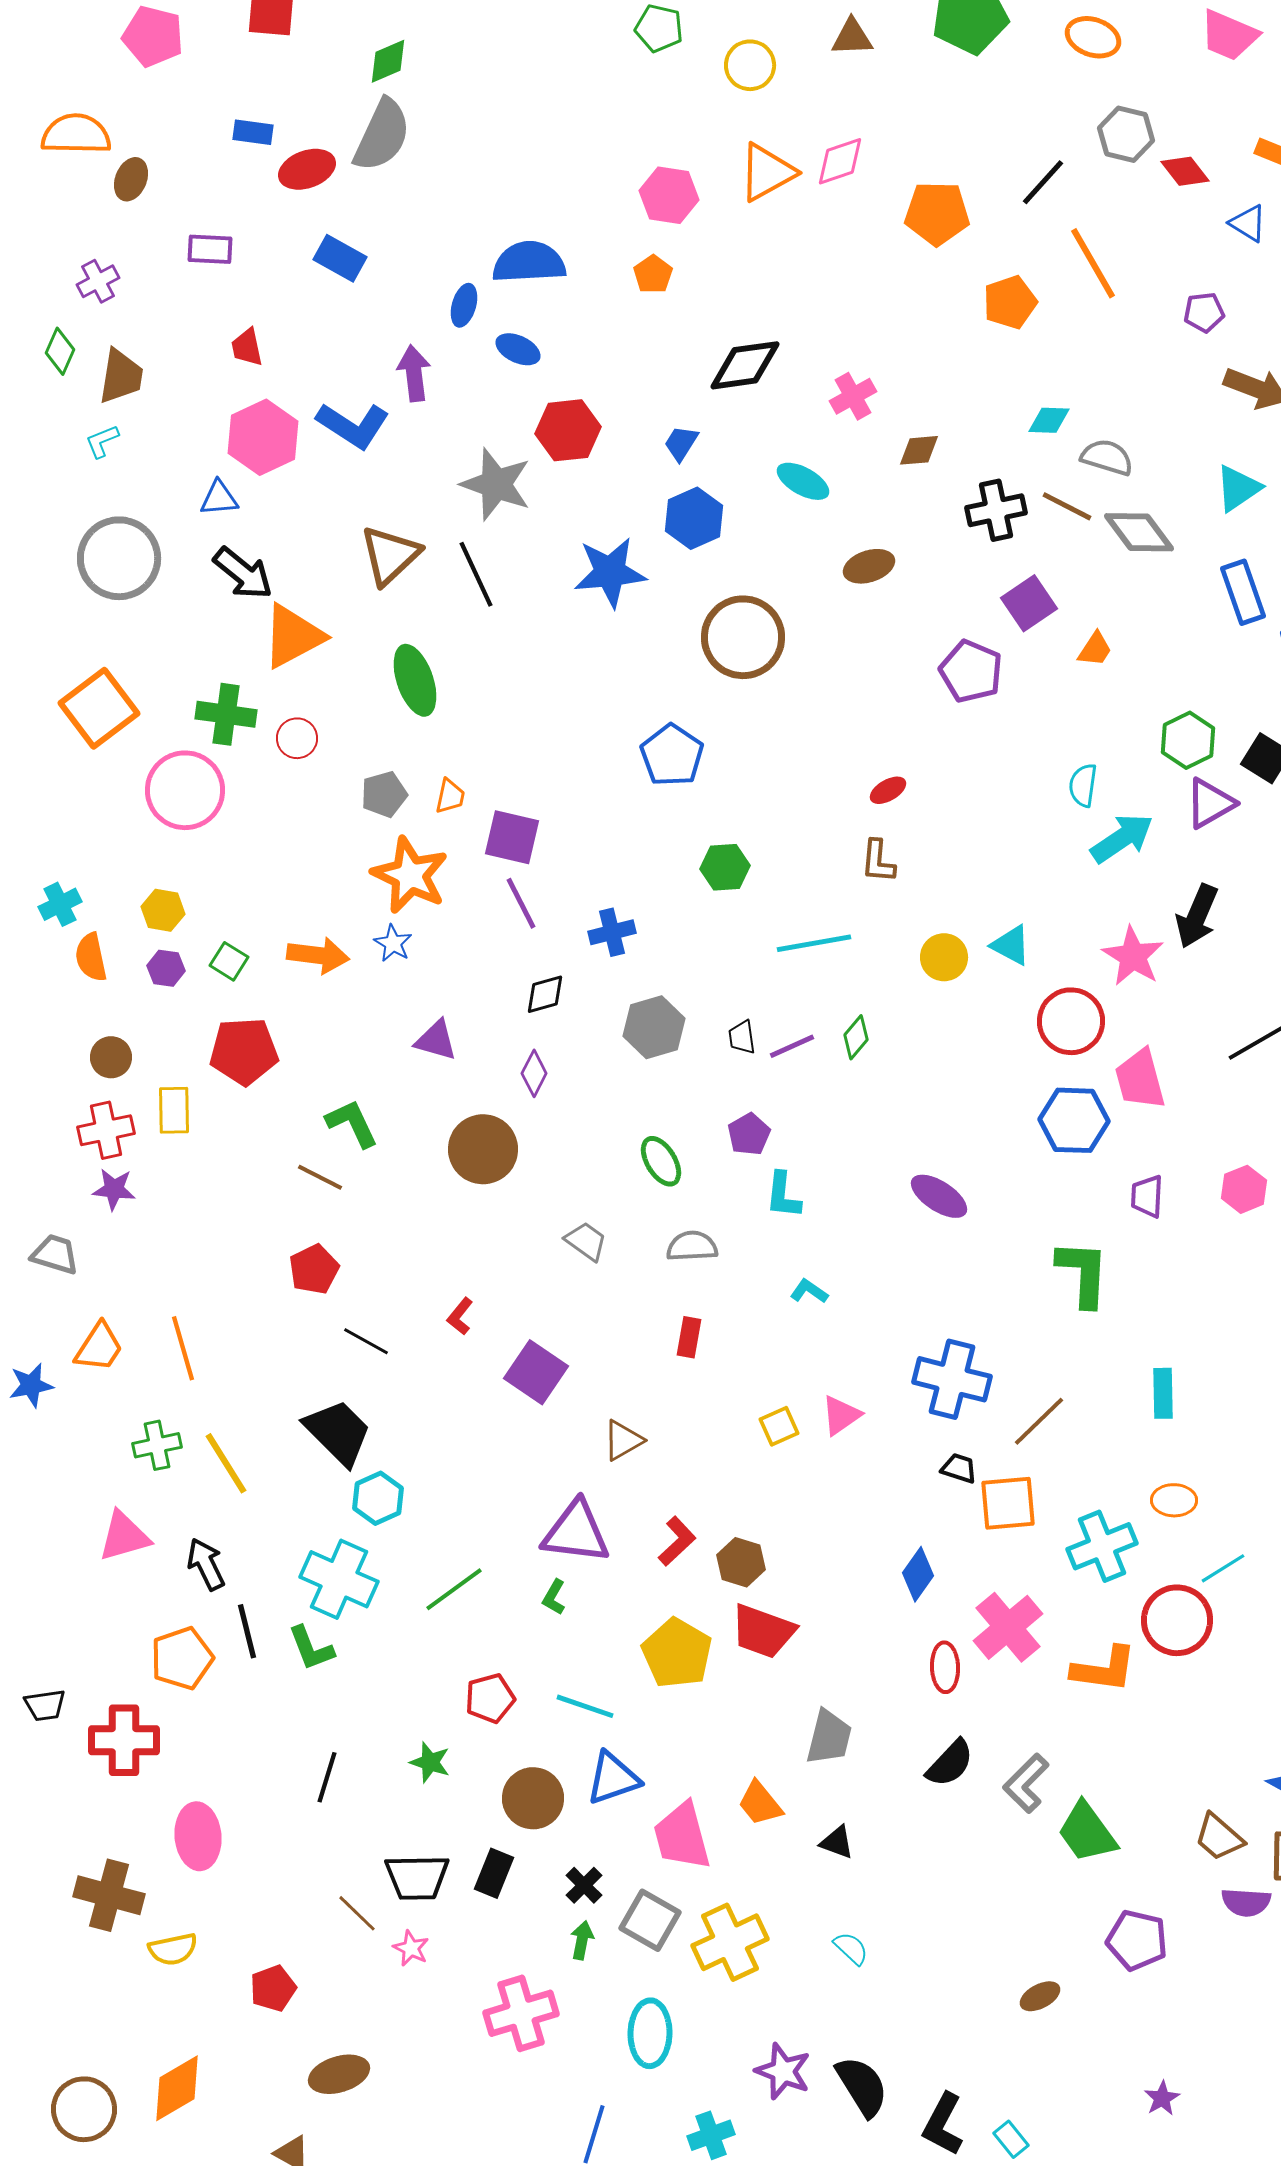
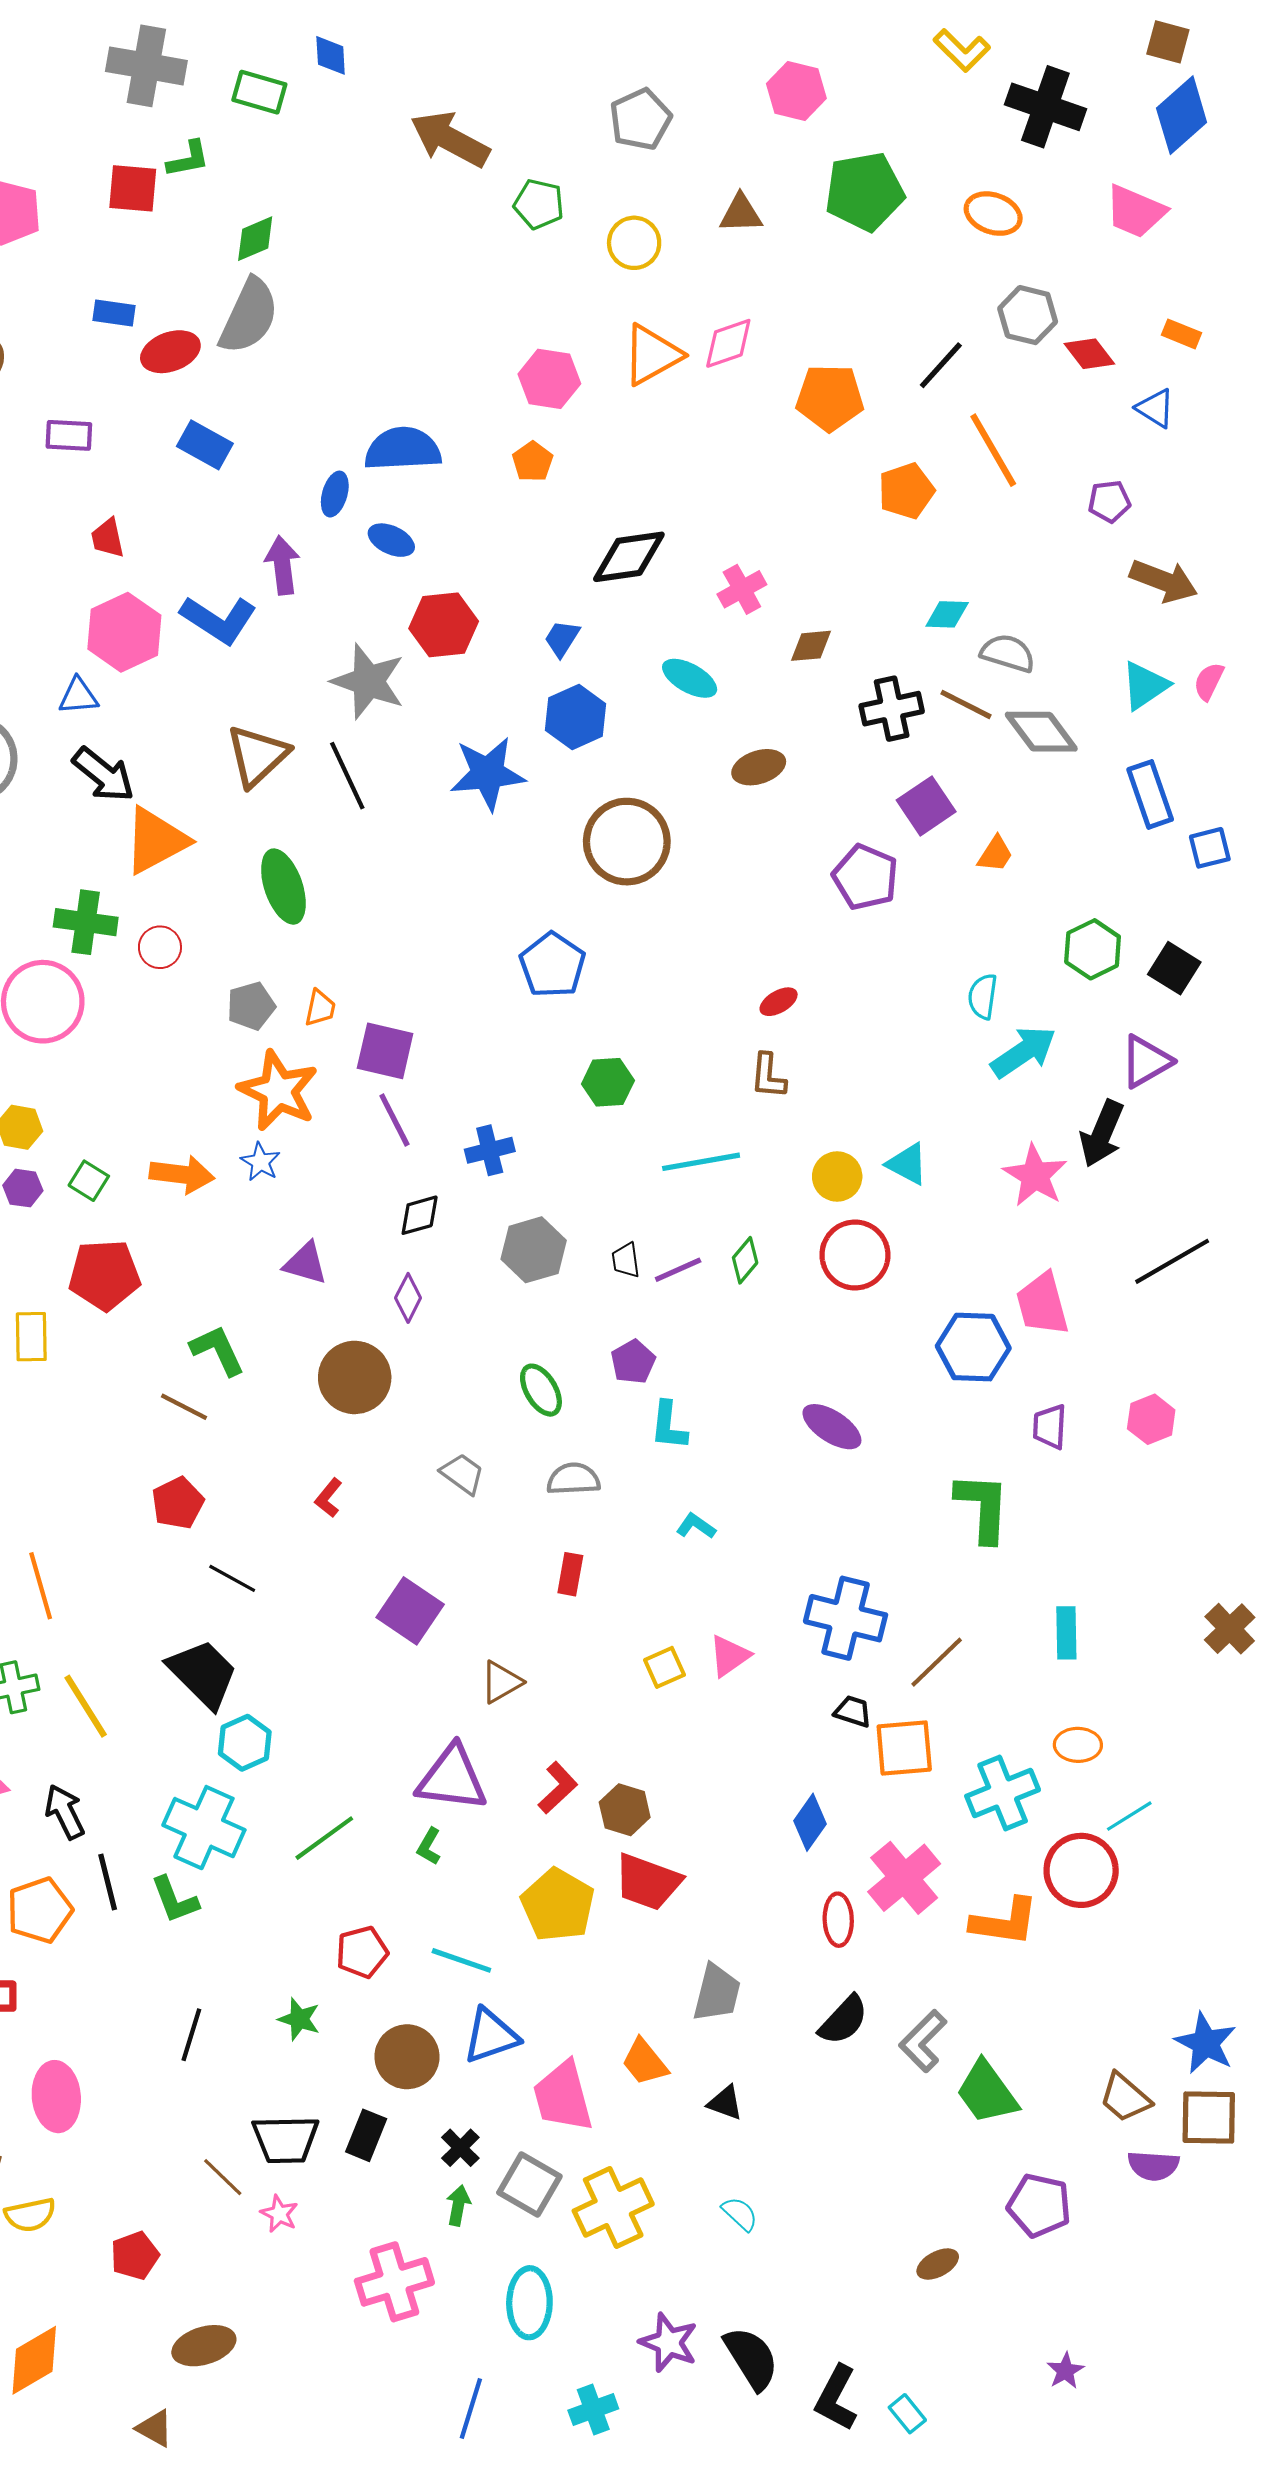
purple triangle: (1210, 803) -> (1146, 1061), moved
red circle: (1071, 1021) -> (855, 1255), moved
red L-shape: (460, 1316) -> (328, 1498), moved

